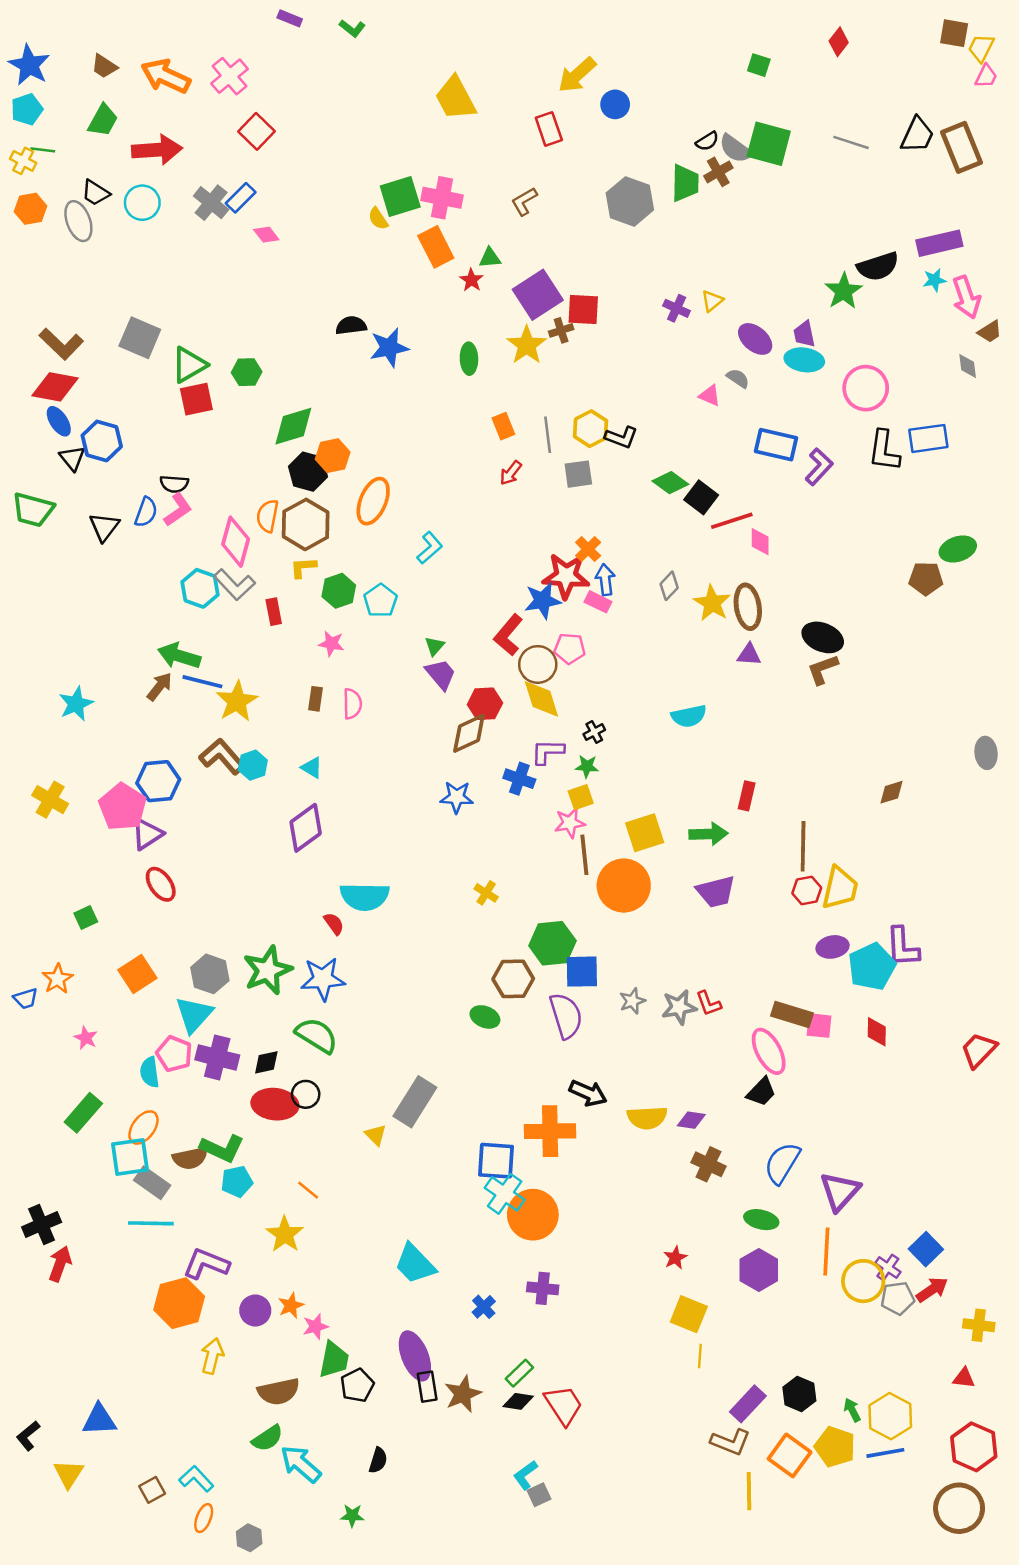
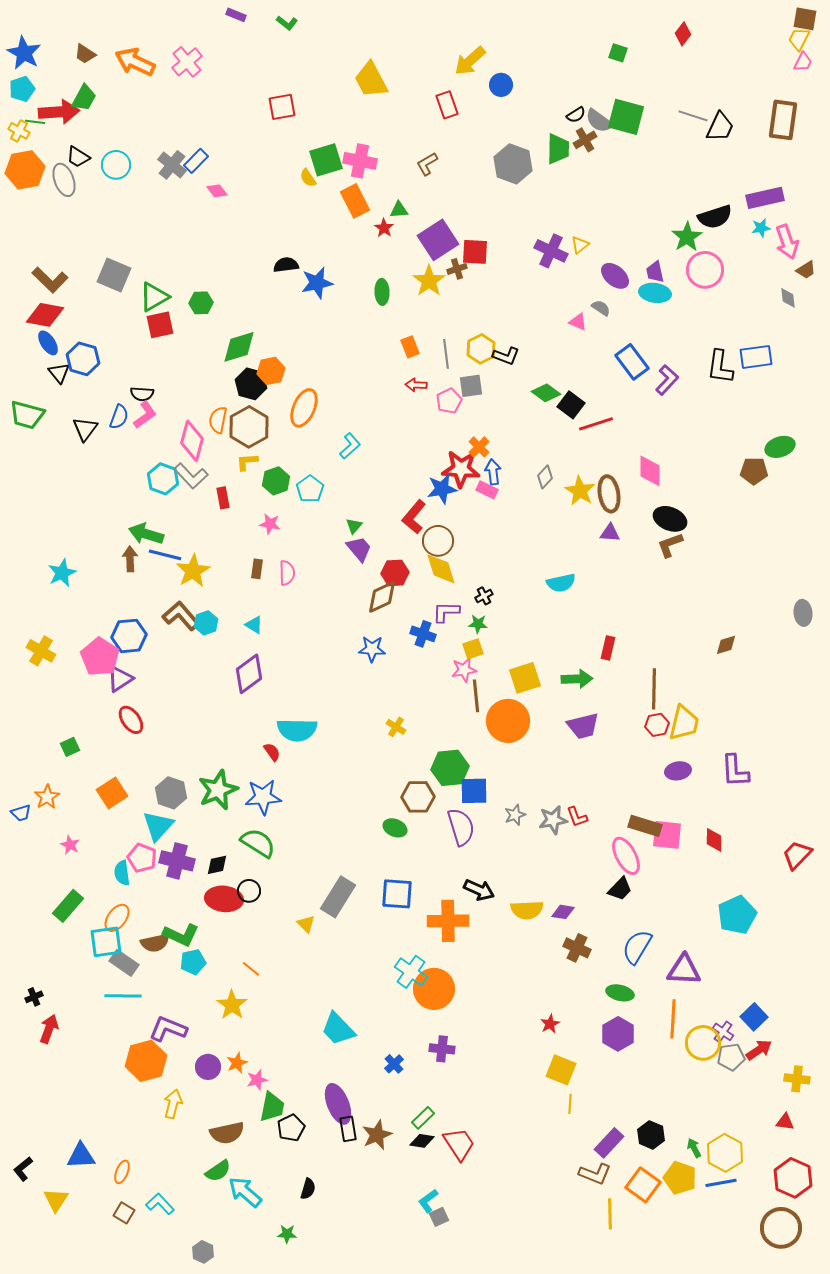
brown square: (954, 33) -> (805, 19), moved
red square: (256, 131) -> (282, 107), moved, turned 36
black trapezoid: (917, 135) -> (720, 127), moved
brown rectangle: (961, 147) -> (783, 120), turned 30
red arrow: (157, 150) -> (59, 112), moved
orange hexagon: (31, 209) -> (25, 170), size x1.5
purple cross: (677, 308) -> (551, 251), size x1.5
pink circle: (866, 388) -> (705, 270), moved
blue rectangle: (776, 445) -> (632, 362), turned 40
red arrow: (511, 473) -> (416, 385), turned 55
pink diamond: (760, 542) -> (650, 471), moved, size x1.4
pink pentagon: (570, 648) -> (449, 401), moved, turned -30
brown arrow: (159, 687) -> (130, 559), turned -40
cyan pentagon: (872, 967) -> (737, 915), moved
pink square: (819, 1026) -> (667, 835), size x1.4
blue square: (496, 1161) -> (397, 894), moved
purple triangle: (840, 1191) -> (684, 970), turned 51
black cross: (42, 1225) -> (34, 997), size x0.6
brown square: (152, 1490) -> (124, 1213), turned -30
orange ellipse: (204, 1518) -> (122, 1172), moved

